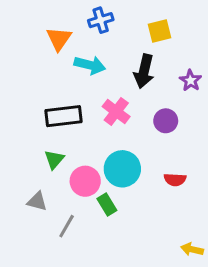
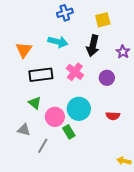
orange triangle: (59, 39) -> (24, 50), moved
green triangle: (54, 160) -> (35, 103), turned -32

